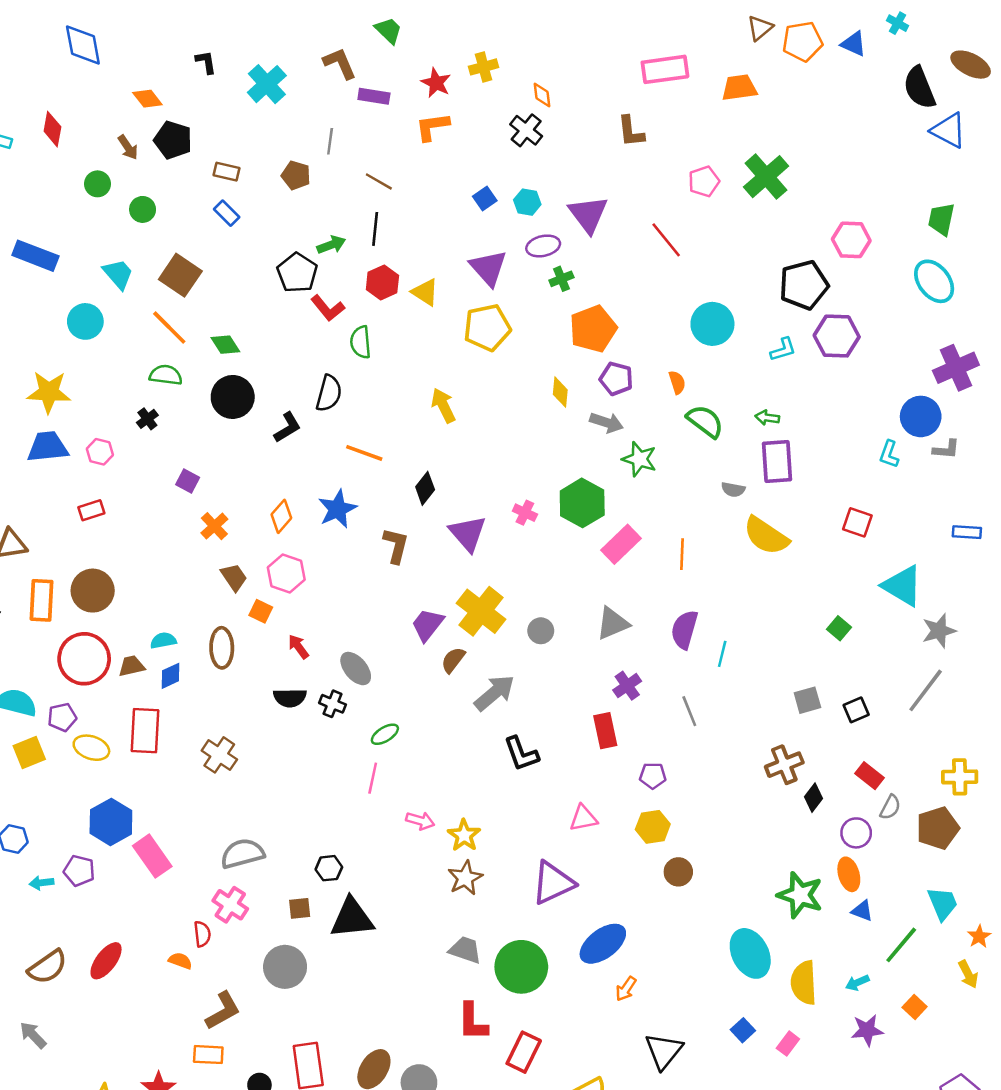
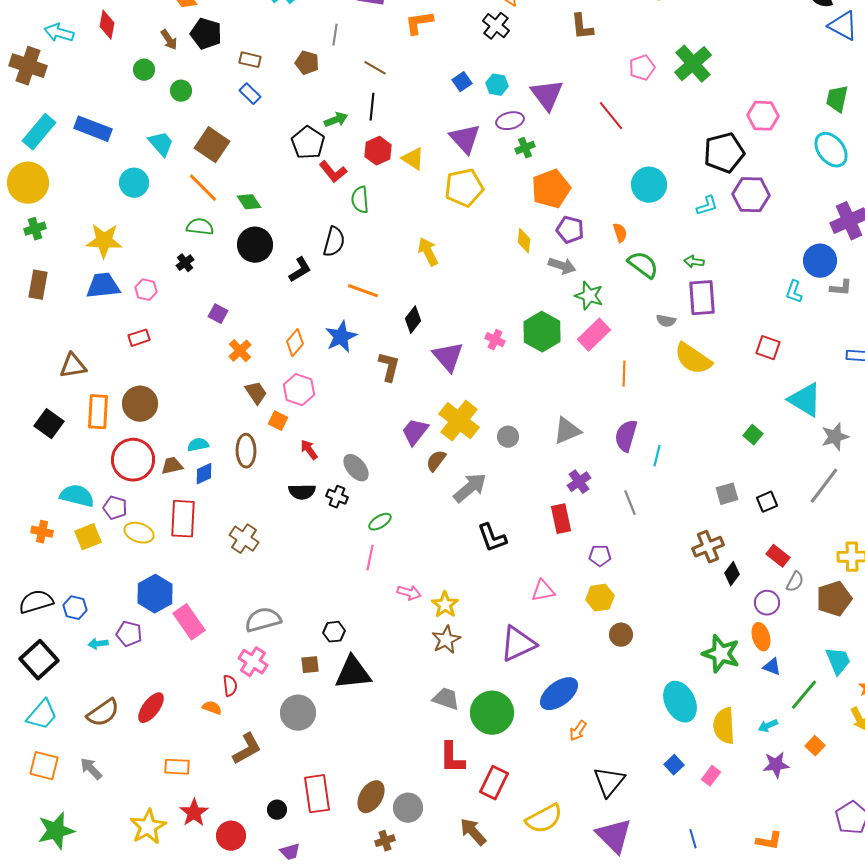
pink rectangle: (621, 544) -> (594, 335), moved
purple pentagon: (62, 717) -> (115, 508), turned 30
orange rectangle: (208, 1055) -> (177, 767), moved

